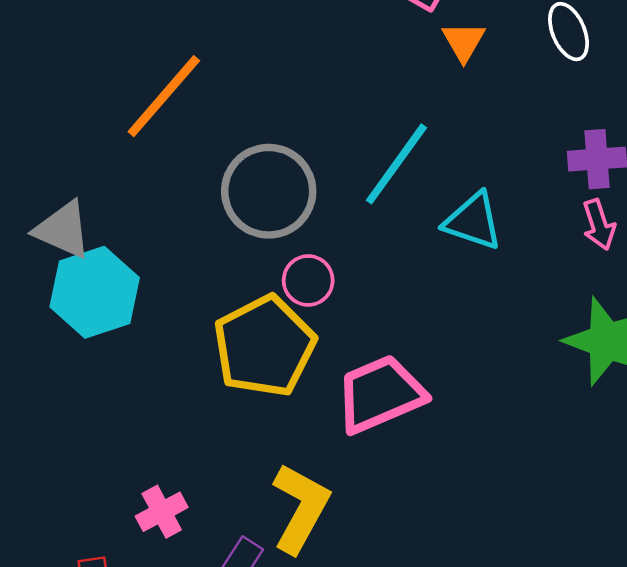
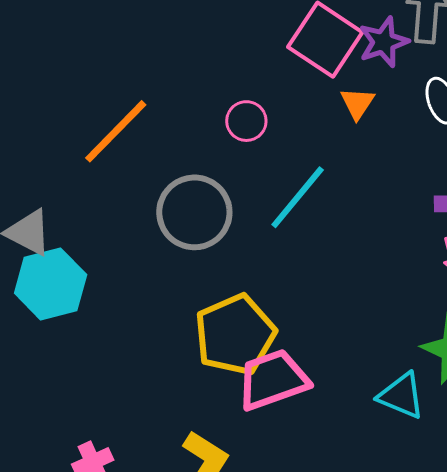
cyan triangle: (473, 221) -> (401, 396), moved
pink circle: (308, 280) -> (246, 121), moved
yellow pentagon: (264, 346) -> (235, 335), moved

